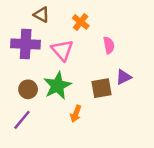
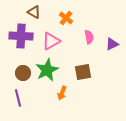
pink triangle: (62, 50) -> (51, 41), turned 42
purple triangle: (124, 77) -> (112, 44), moved
purple line: (22, 120) -> (18, 98), turned -54

